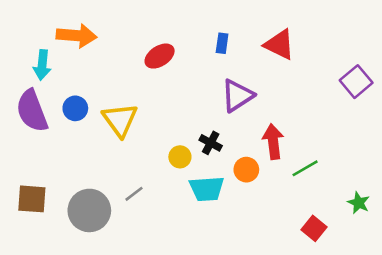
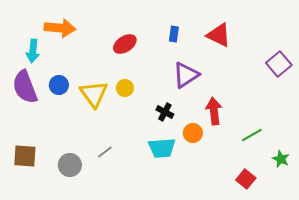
yellow circle: (180, 157) -> (125, 88), moved
green line: (305, 168) -> (252, 135), moved
gray circle: (89, 210) -> (70, 165), size x0.7

